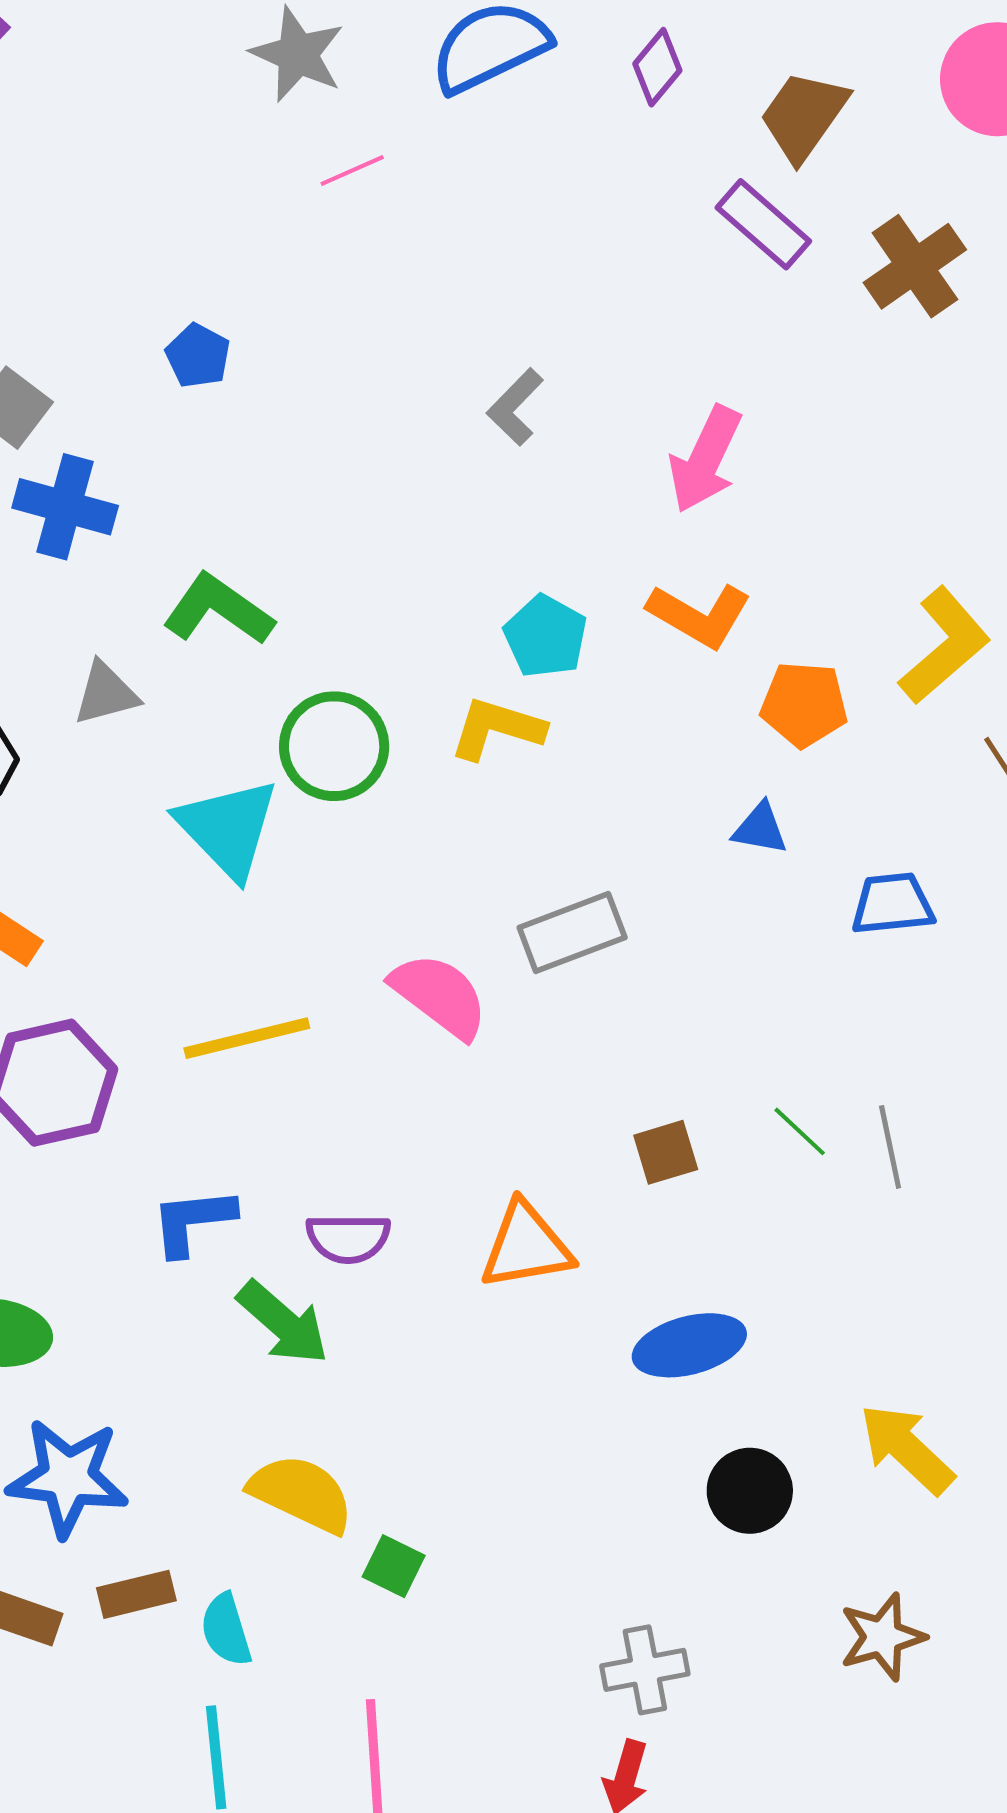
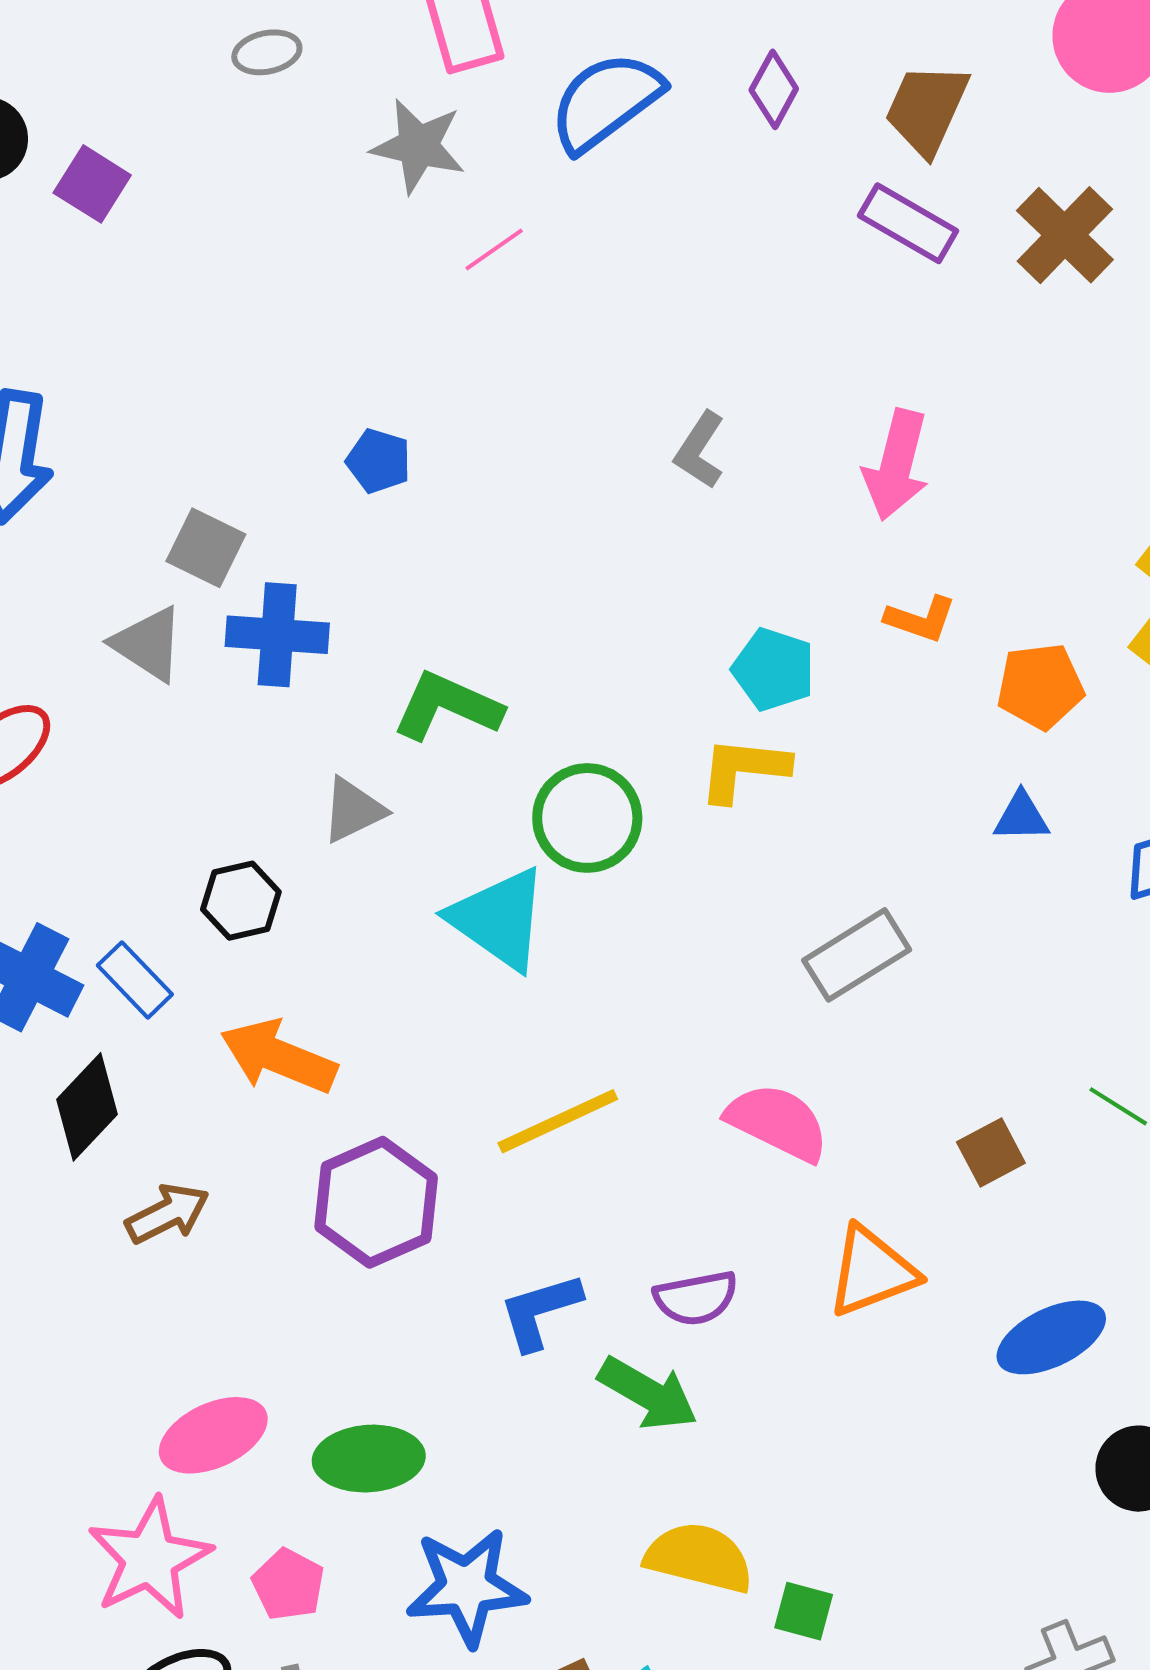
orange L-shape: (699, 615) -> (920, 619), size x0.7
pink semicircle: (440, 995) -> (778, 1122), moved

